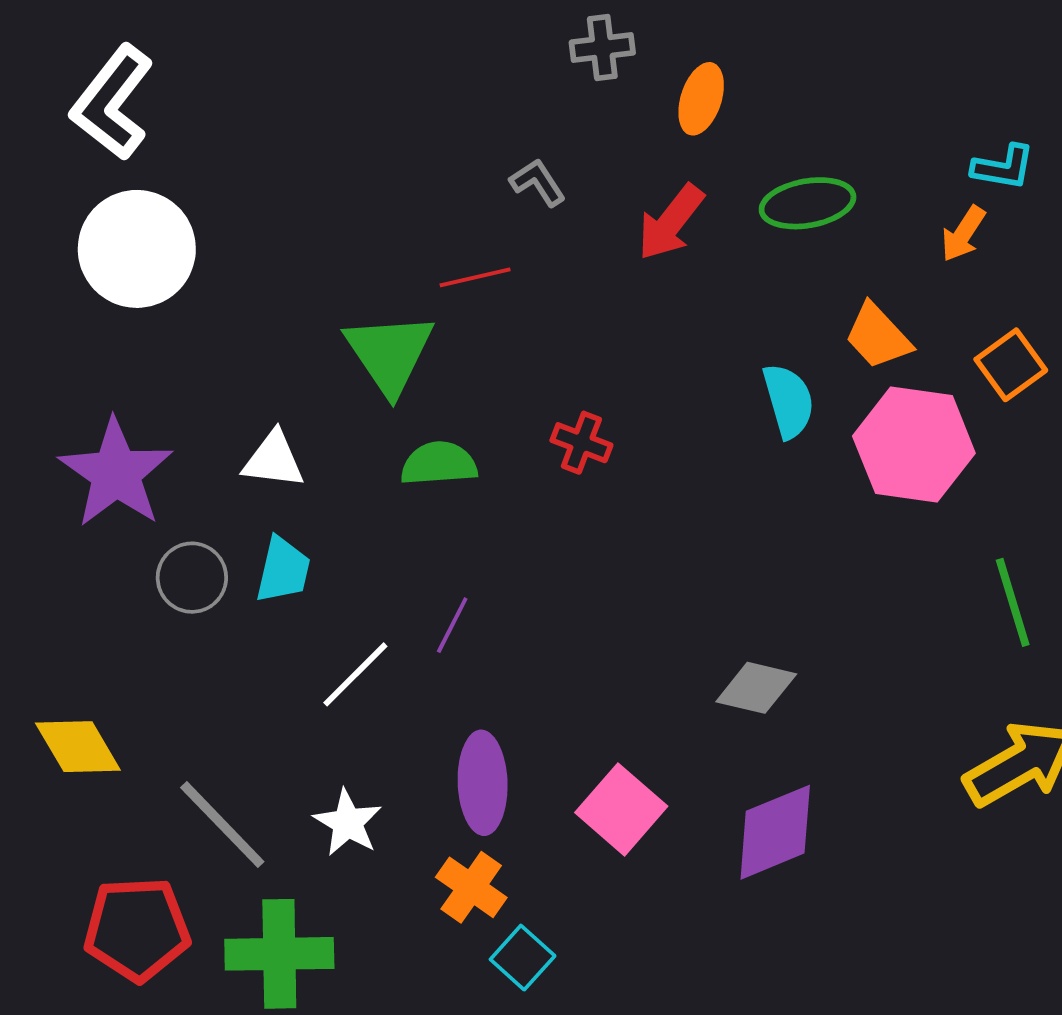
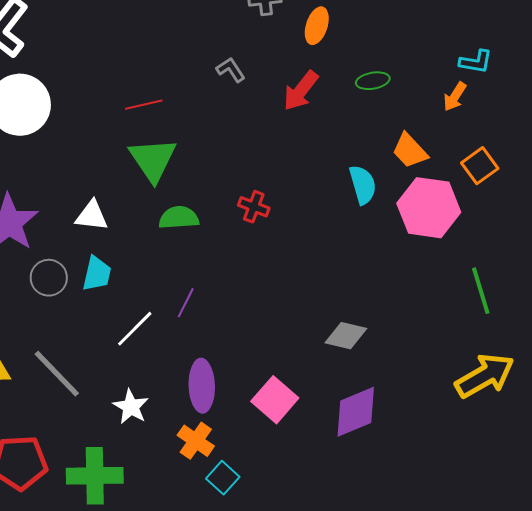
green ellipse: (808, 203) -> (373, 81), size x0.7
red line: (475, 277) -> (144, 105), moved
gray line: (222, 825) -> (57, 374), moved

